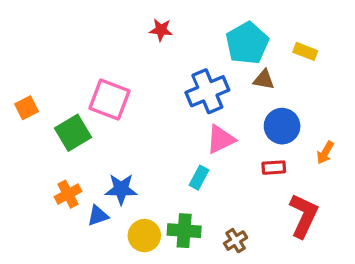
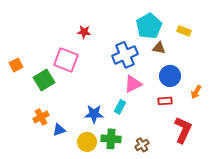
red star: (161, 30) -> (84, 32), moved
blue star: (121, 189) -> (94, 114), moved

